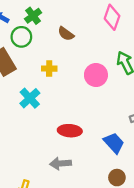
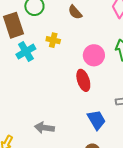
cyan cross: (30, 98) -> (26, 52), moved
red ellipse: (70, 131) -> (83, 80), moved, turned 55

